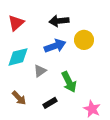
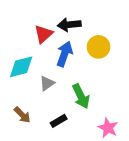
red triangle: (16, 23) -> (43, 34), moved
blue arrow: (55, 46) -> (64, 54), turned -50

